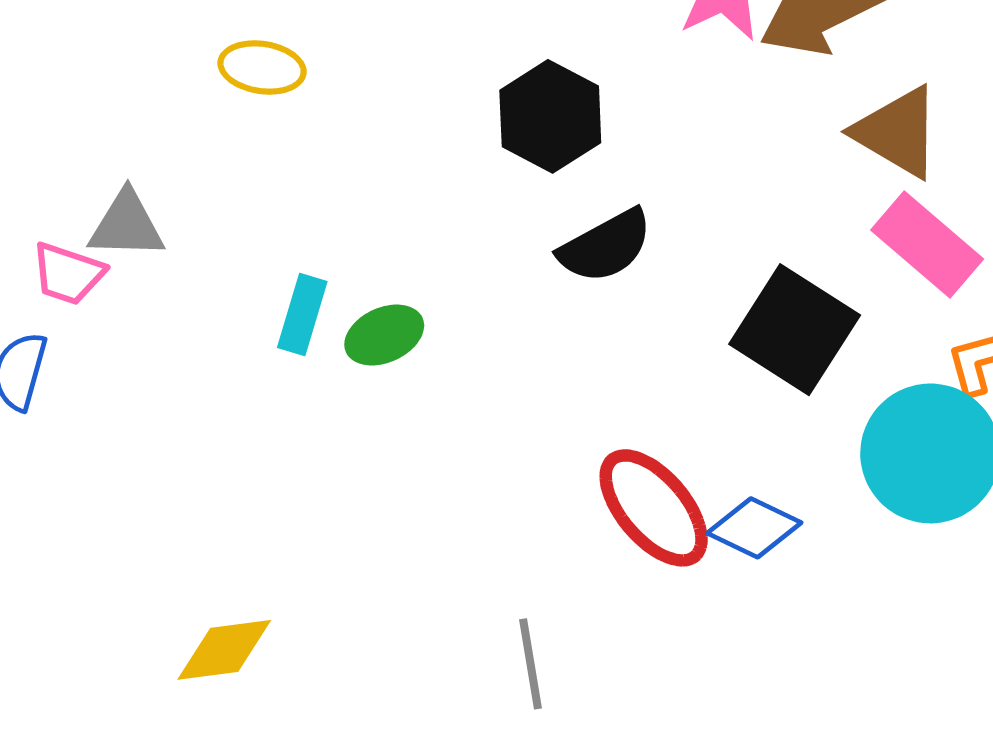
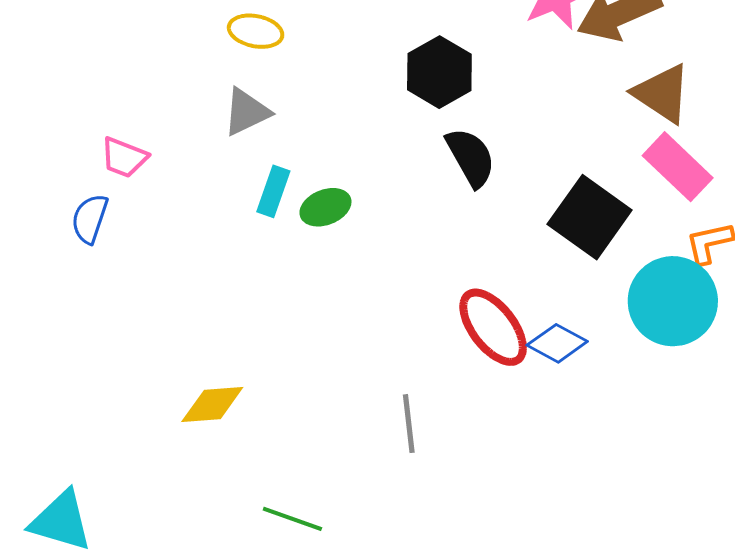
gray triangle: (127, 225) -> (246, 112), moved, turned -30
black semicircle: (605, 246) -> (471, 157), turned -94

